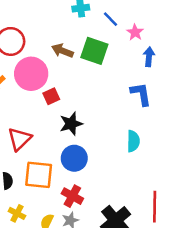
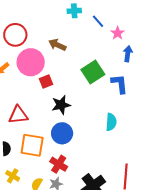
green square: (94, 51) -> (93, 72), moved, turned 35
red triangle: (20, 139) -> (18, 115), turned 35

